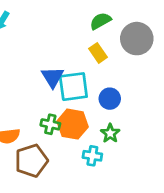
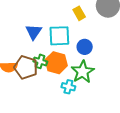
blue triangle: (53, 77) -> (34, 32), moved
green star: (110, 133) -> (83, 72), size x1.6
brown pentagon: (31, 161) -> (26, 67), moved, turned 30

